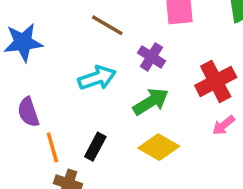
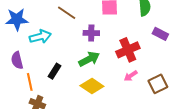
purple cross: (151, 57) -> (91, 33), turned -35
cyan arrow: (97, 78) -> (40, 37), moved
black rectangle: (95, 147) -> (54, 71), moved

